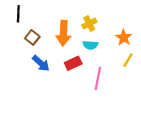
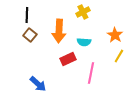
black line: (18, 14) -> (27, 15), moved
yellow cross: (89, 23) -> (83, 12), moved
blue arrow: (41, 63) -> (38, 84), moved

